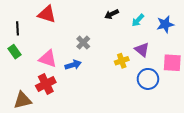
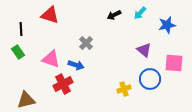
cyan arrow: (138, 20) -> (140, 13), moved
yellow cross: (122, 61) -> (124, 89), moved
blue arrow: (73, 65) -> (76, 65), turned 35
red cross: (46, 84) -> (63, 84), moved

